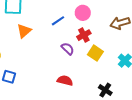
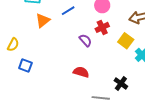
blue line: (58, 21) -> (68, 11), moved
yellow square: (95, 53) -> (126, 41), moved

